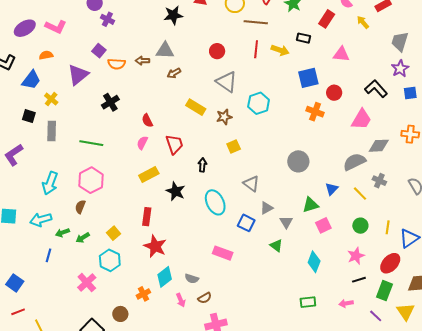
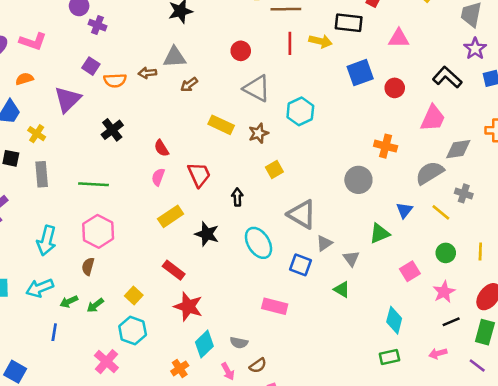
black rectangle: (304, 38) -> (349, 23), size x1.5
orange cross: (315, 112) -> (386, 146), moved
gray triangle: (251, 184) -> (302, 214), size x1.4
red rectangle: (147, 217) -> (174, 270), turned -54
pink square: (323, 225) -> (410, 271), moved
cyan diamond: (314, 262) -> (394, 320), moved

